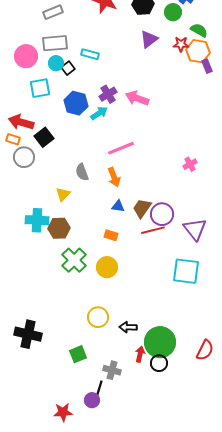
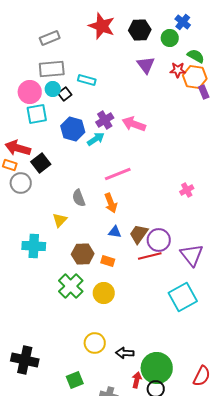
purple triangle: (149, 39) -> (146, 65), turned -30
pink circle: (26, 56) -> (30, 92), moved
brown hexagon: (59, 228) -> (83, 254), moved
cyan square: (186, 271) -> (183, 297), turned -36

